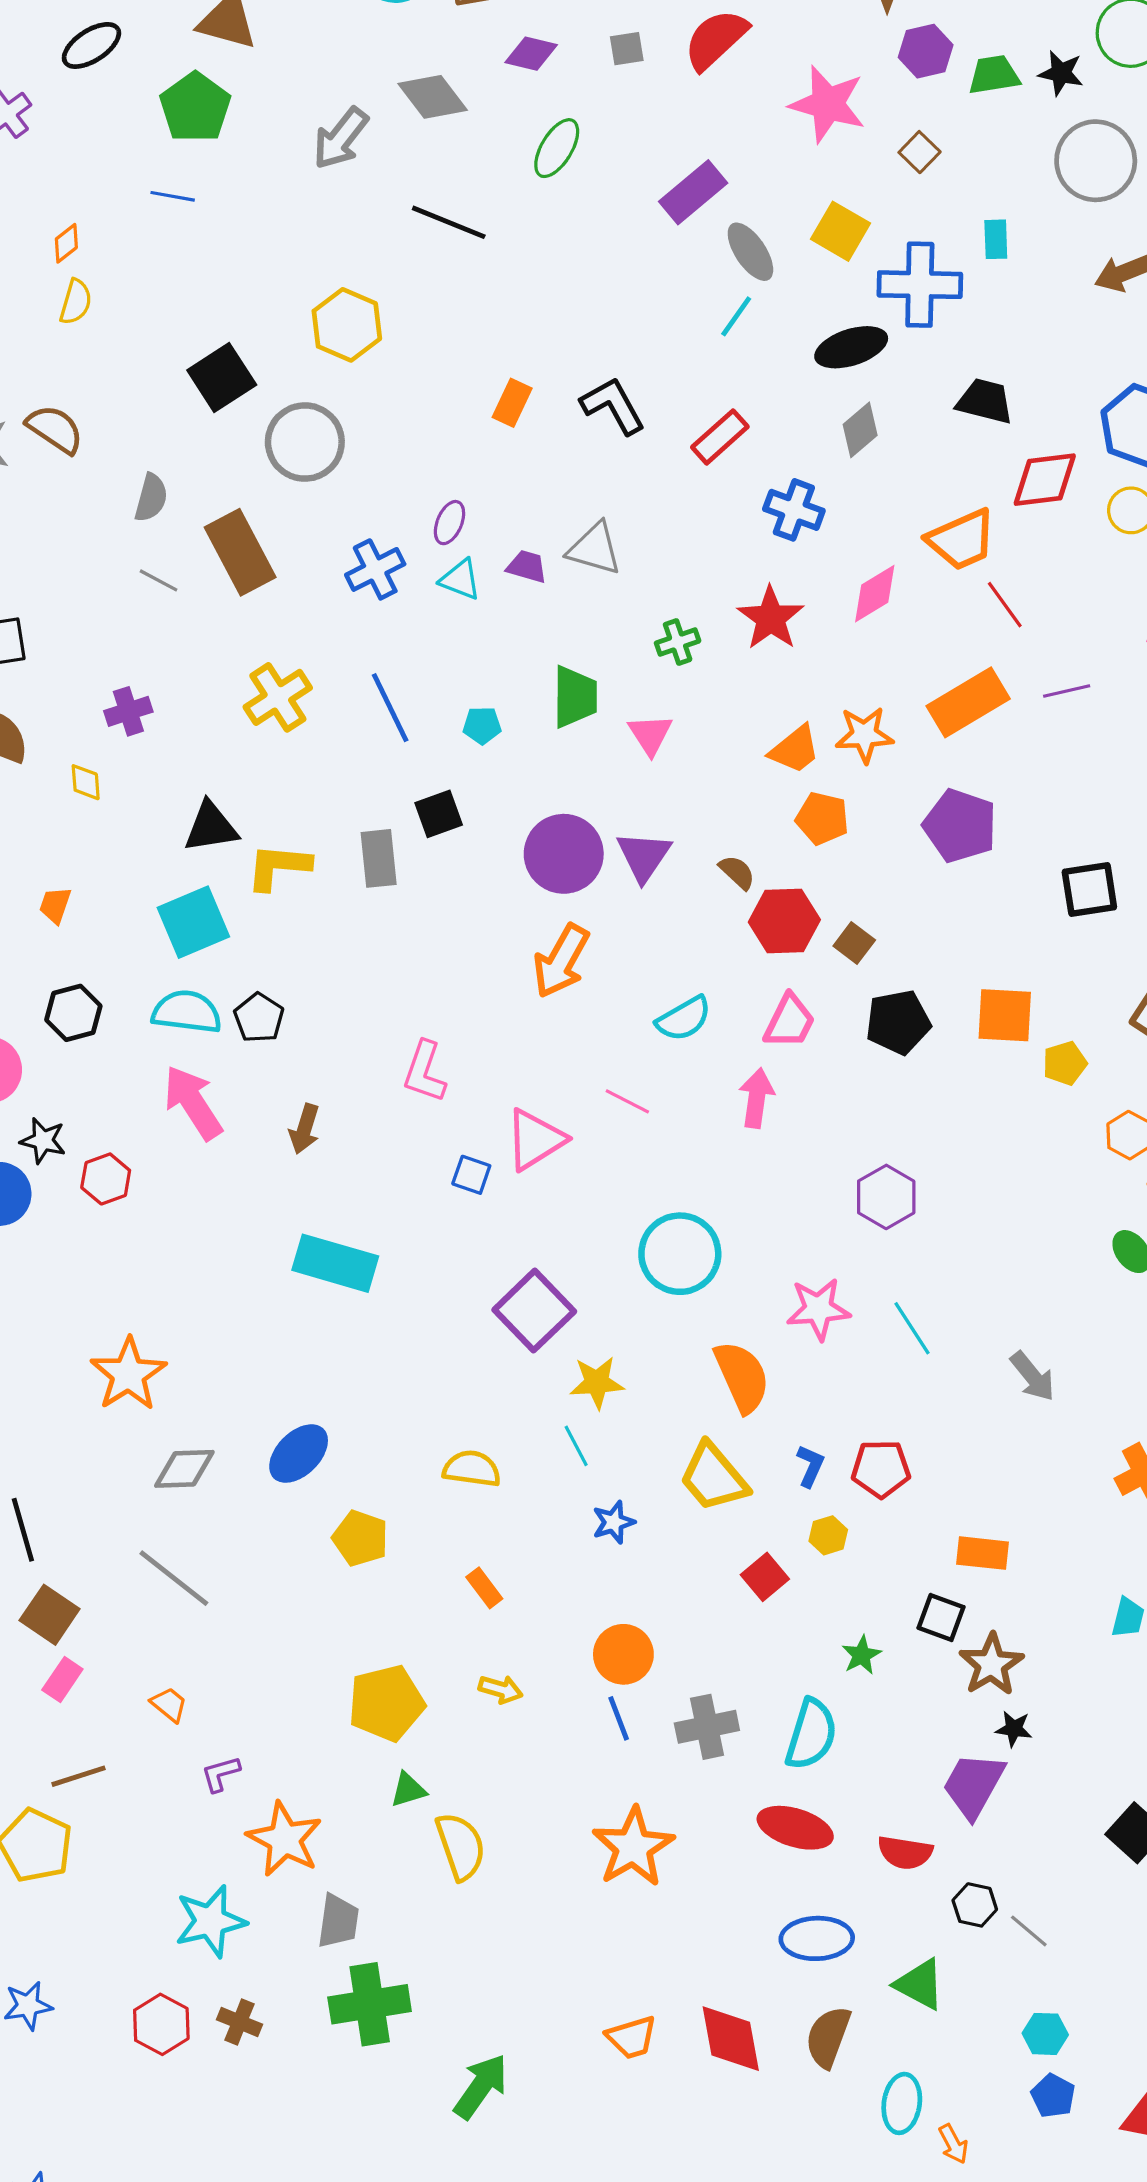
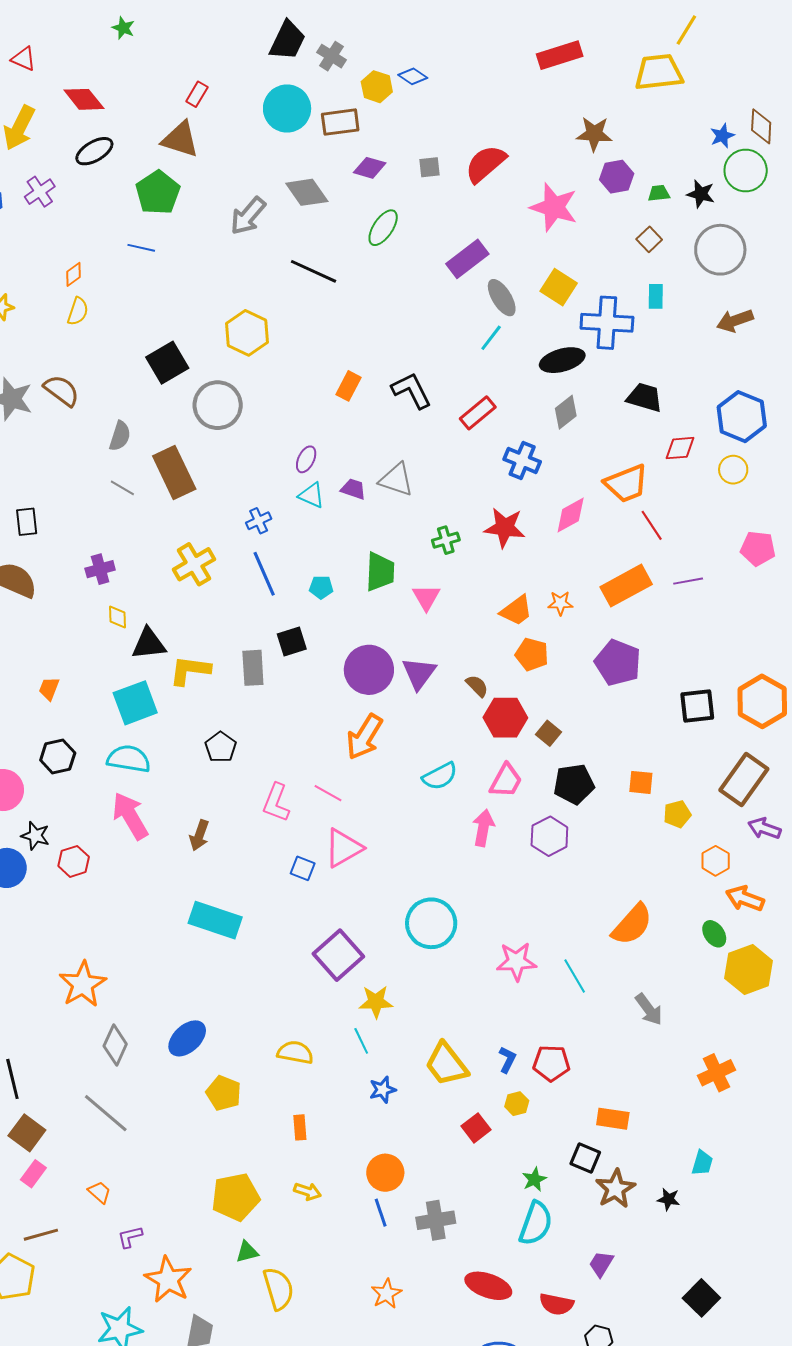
green trapezoid: (994, 75) -> (659, 193), size x0.7
brown square: (920, 152) -> (649, 239), moved
red diamond: (1045, 480) -> (680, 448), size x0.7
blue cross: (375, 569) -> (259, 521), moved, size x0.7
red star: (771, 618) -> (505, 528), turned -30
orange star: (864, 735) -> (560, 603), size x0.7
yellow diamond: (86, 782) -> (117, 617), moved
orange square: (1005, 1015) -> (641, 782), size x0.7
black pentagon: (259, 1018) -> (221, 747), moved
pink line: (627, 1101) -> (328, 793), moved
purple hexagon: (886, 1197) -> (549, 836), moved
orange semicircle: (742, 1377) -> (632, 925), moved, turned 63
gray diamond: (184, 1469) -> (115, 1045), turned -66
orange rectangle: (484, 1588) -> (300, 1127), turned 30
black star: (1014, 1729) -> (669, 1199), moved
cyan semicircle: (811, 1734) -> (536, 1223), moved
purple trapezoid: (974, 1785) -> (601, 1264), size x0.6
orange star: (633, 1847) -> (386, 1294), size x0.6

